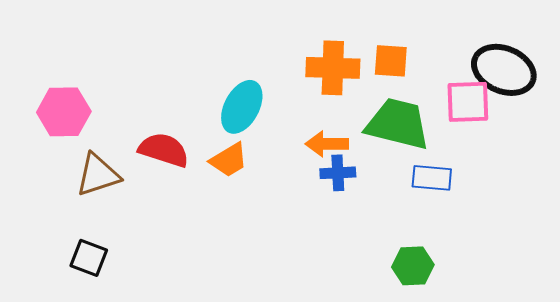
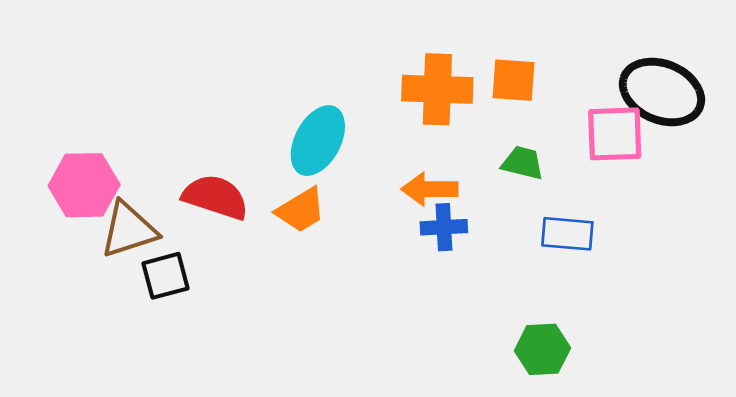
pink hexagon: (64, 112) -> (84, 185), moved
green trapezoid: (398, 124) -> (523, 163), size x0.5
black square: (89, 258) -> (165, 276), moved, turned -36

